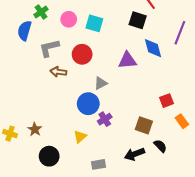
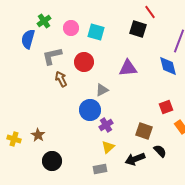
blue diamond: (153, 48) -> (168, 66), moved
brown arrow: (58, 72) -> (61, 79), turned 56
yellow triangle: (80, 137) -> (108, 147), moved

